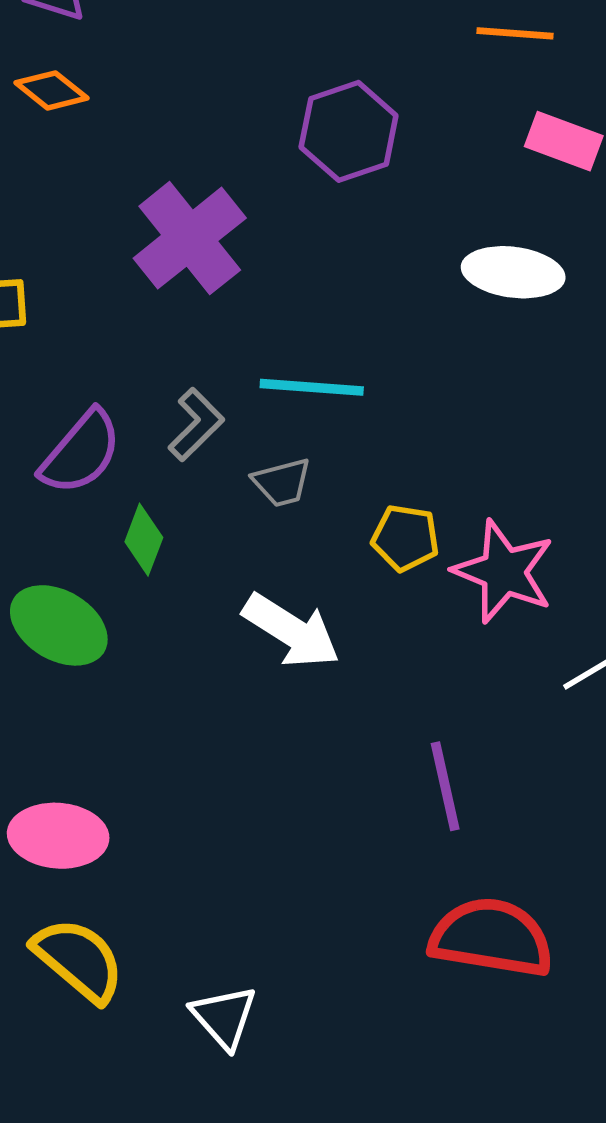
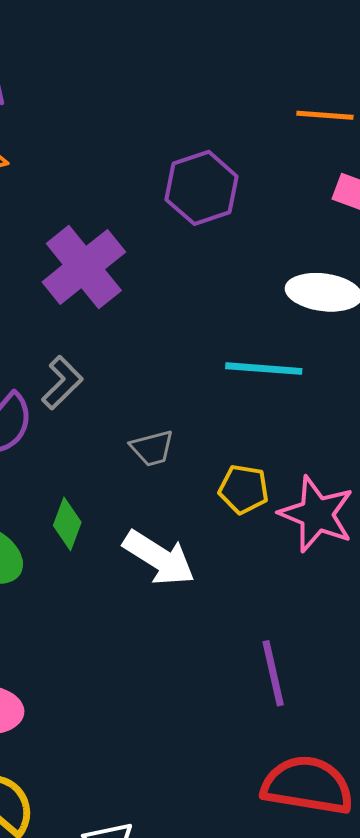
cyan line: (312, 387) -> (264, 369), moved
gray L-shape: (196, 425) -> (62, 383), moved
green diamond: (144, 540) -> (67, 524), moved

